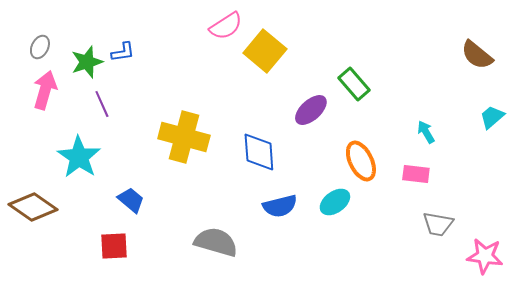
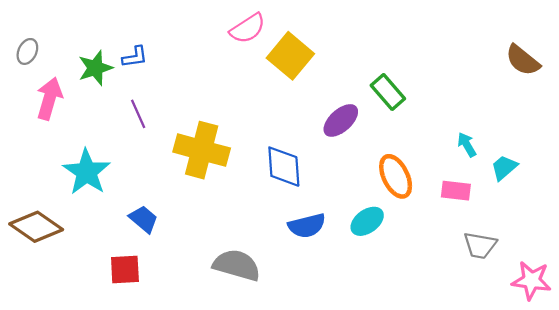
gray ellipse: (40, 47) -> (27, 51), moved
purple line: (102, 104) -> (138, 114), moved
cyan trapezoid: (492, 117) -> (504, 168), moved

